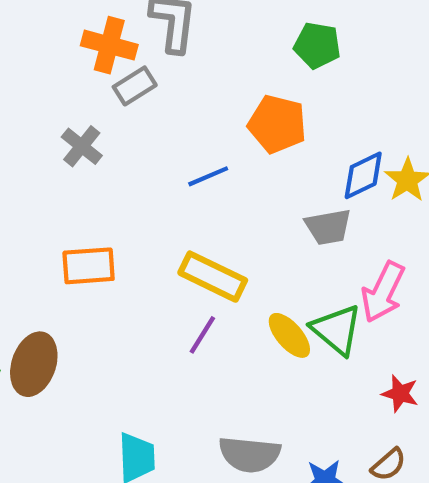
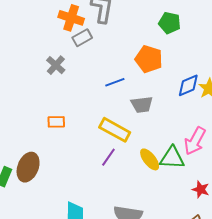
gray trapezoid: (328, 227) -> (142, 105), moved
orange rectangle: (89, 266) -> (56, 122), size x0.7
green triangle: (337, 330) -> (172, 158), turned -40

